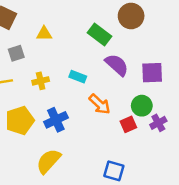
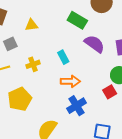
cyan rectangle: (78, 77) -> (63, 57), turned 48
orange arrow: (100, 104) -> (70, 81), moved, turned -36
blue cross: (56, 120) -> (77, 106), moved

